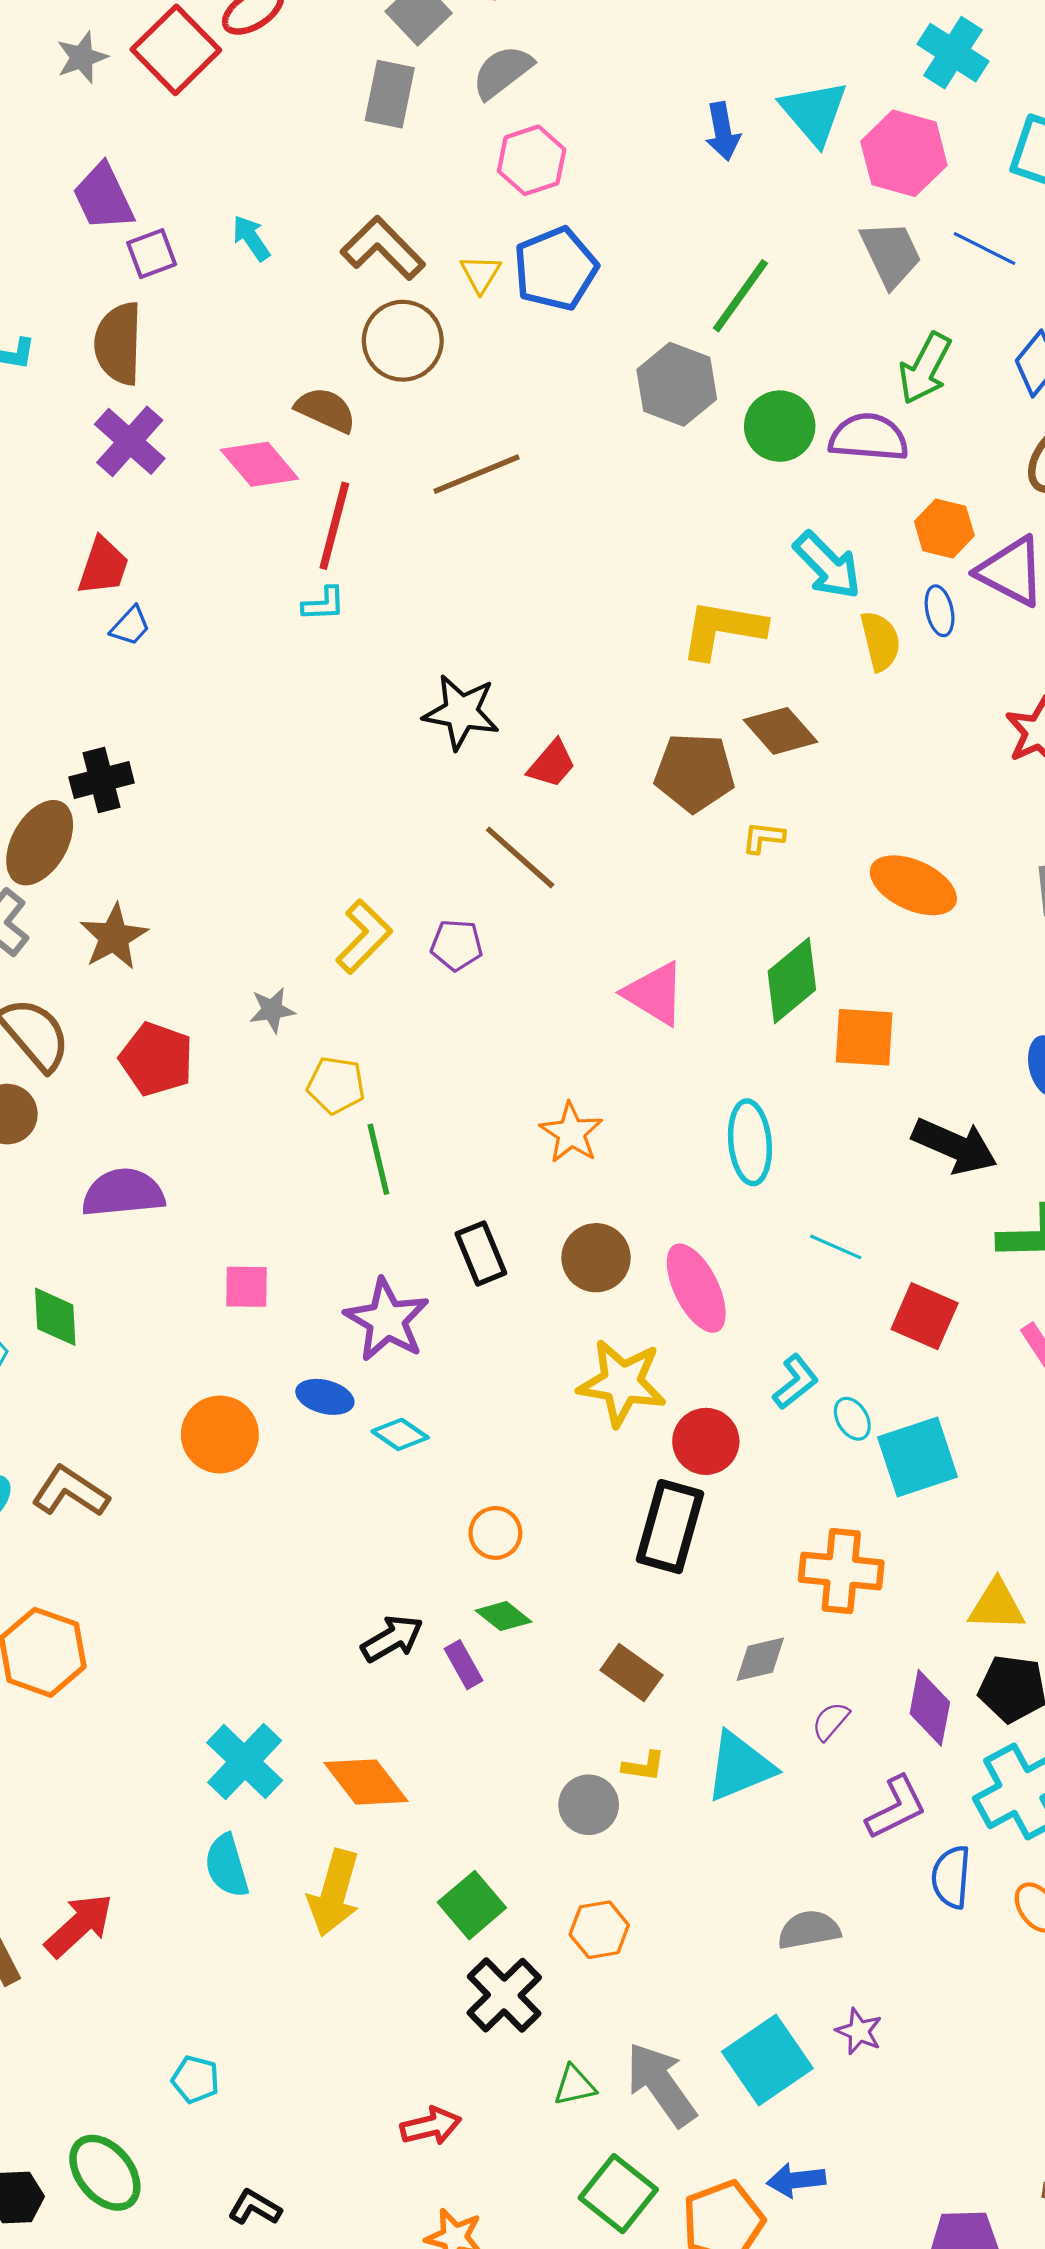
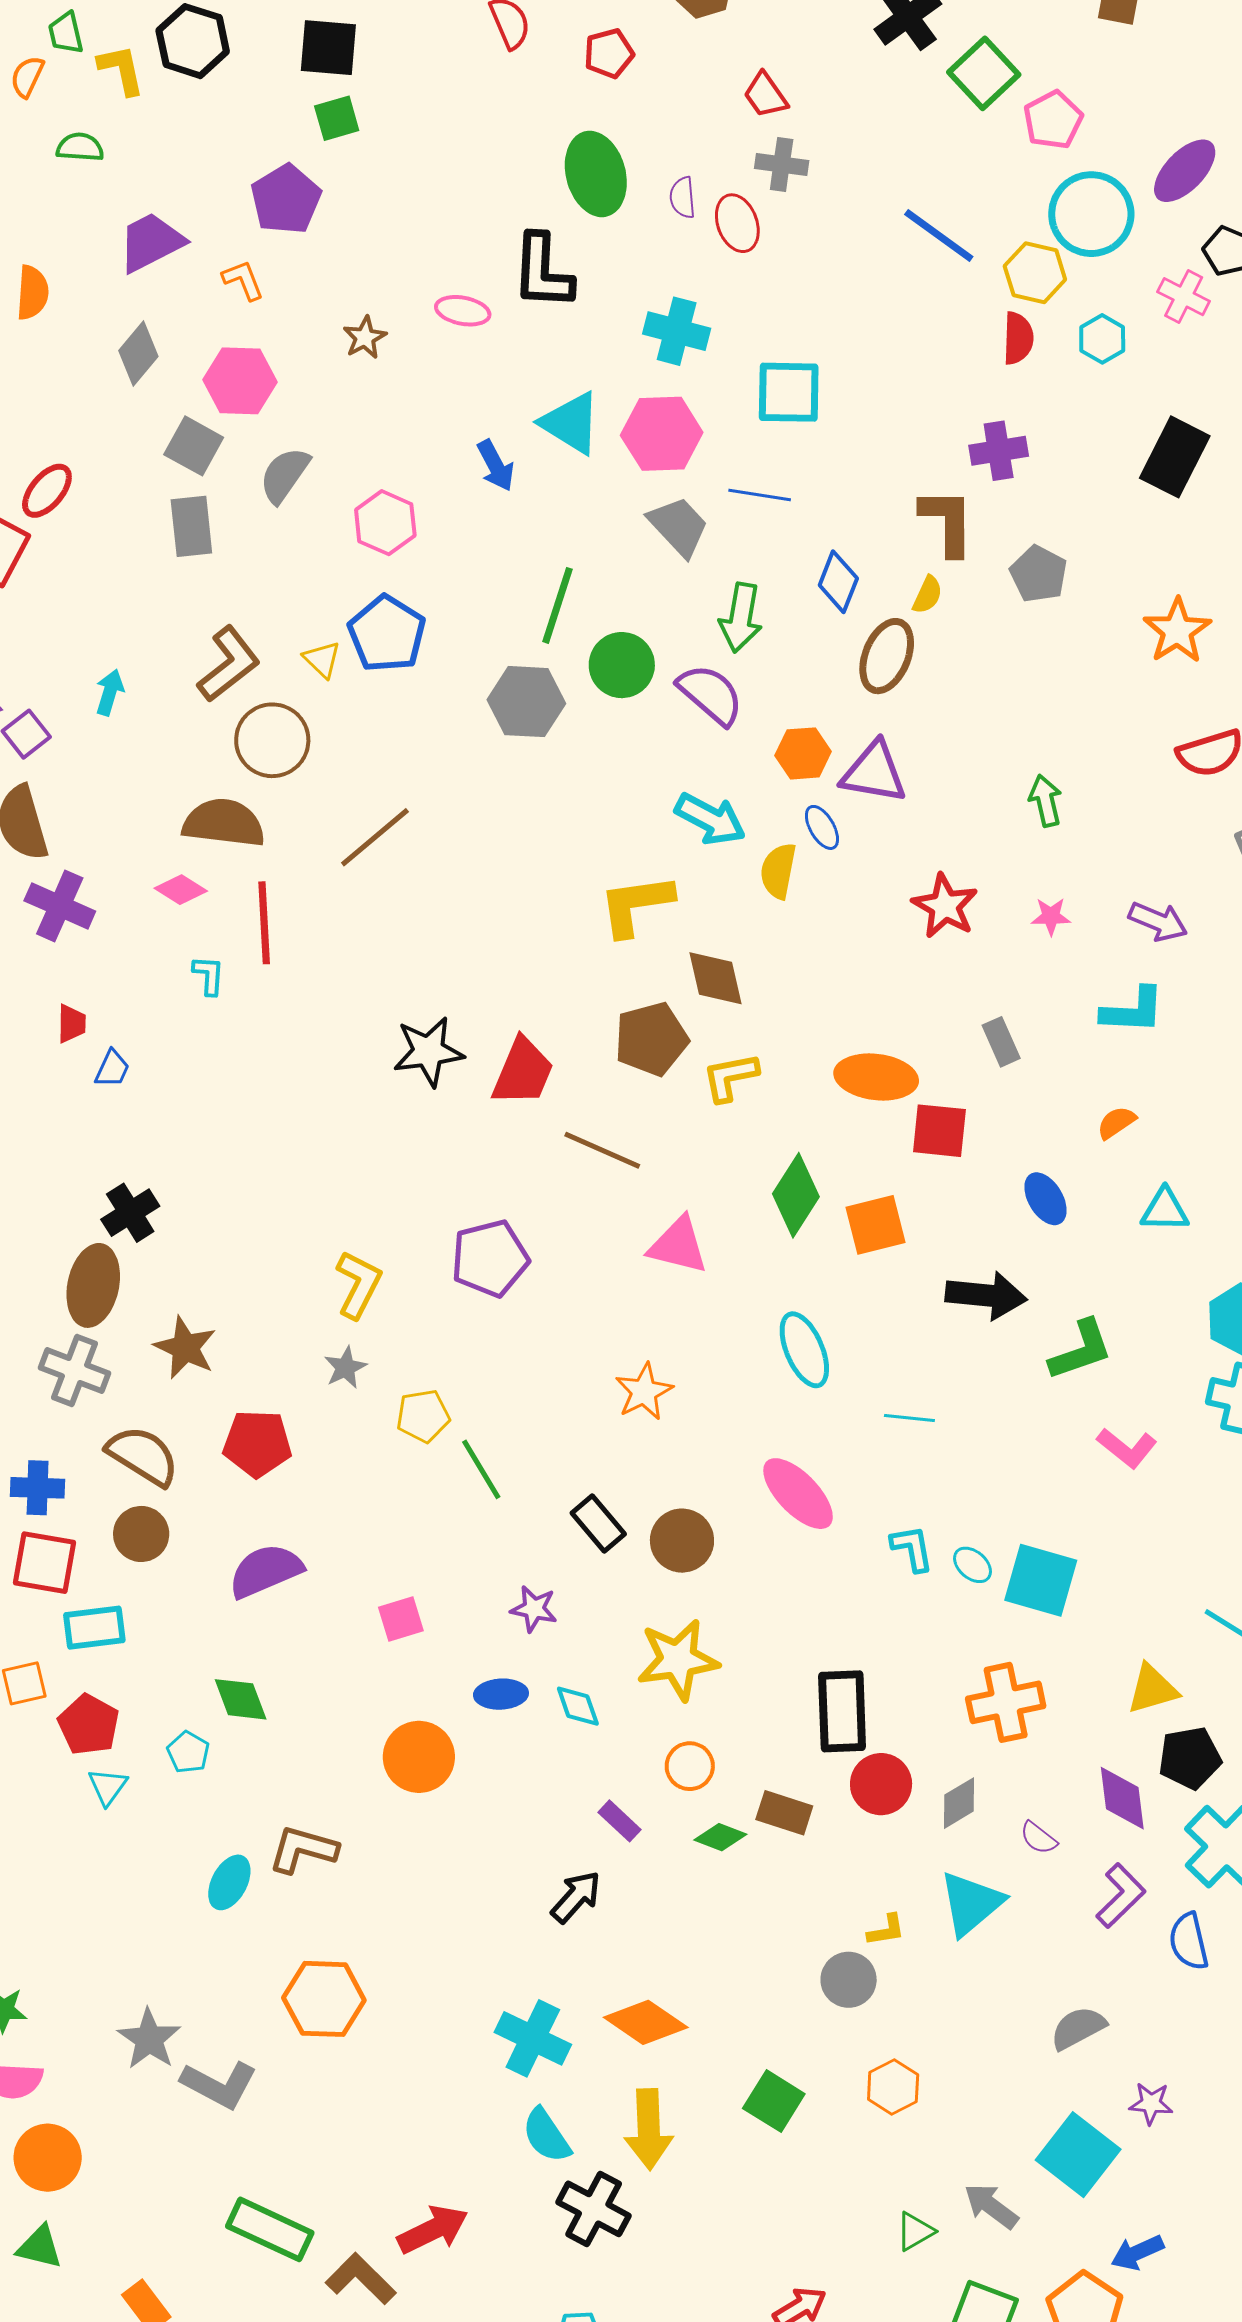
pink hexagon: (532, 160) -> (385, 523), moved
cyan arrow: (251, 238) -> (110, 692), turned 69
brown L-shape: (383, 248) -> (229, 664), turned 114
brown semicircle: (326, 410) -> (224, 823), size x1.4
green circle: (780, 426) -> (622, 665), moved
purple semicircle: (869, 437) -> (711, 694), turned 54
pink diamond: (260, 464) -> (181, 890), size x0.7
red trapezoid: (103, 566) -> (72, 1024), size x0.7
cyan L-shape: (324, 604) -> (209, 975), moved, turned -66
yellow semicircle: (880, 641) -> (778, 871), turned -138
brown diamond: (781, 731) -> (715, 978), turned 46
red trapezoid: (552, 764) -> (523, 1072), size x1.5
yellow L-shape: (763, 837) -> (730, 1077), size x1.5
brown line: (520, 857) -> (602, 1150), moved
yellow L-shape: (364, 937) -> (358, 1284), moved
purple pentagon: (457, 945) -> (490, 1258), size x1.6
orange star: (571, 1133) -> (644, 1392), turned 30
brown circle: (596, 1258) -> (682, 1541), moved
red square: (925, 1316) -> (939, 1131), moved
purple star: (387, 1320) -> (534, 1609), size x0.6
cyan L-shape: (796, 1382) -> (912, 1548), turned -44
yellow star: (622, 1383) -> (678, 1660), moved
cyan diamond: (400, 1434) -> (578, 1706), turned 54
red circle: (706, 1441) -> (881, 1784), moved
cyan square: (917, 1457) -> (1041, 1580), turned -38
black arrow: (392, 1639) -> (576, 1897), moved
purple rectangle: (463, 1665) -> (620, 1821), moved
brown rectangle: (632, 1673) -> (784, 1813), moved
purple semicircle: (831, 1721) -> (1039, 1838), turned -75
red arrow: (79, 1925) -> (433, 2230), turned 34
black cross: (504, 1995) -> (594, 2209), moved
gray arrow: (661, 2084) -> (991, 2206), size x0.7

